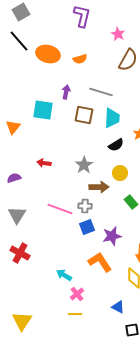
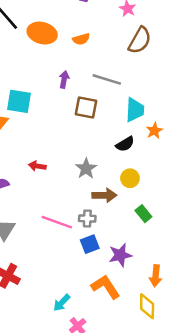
cyan square: (43, 110) -> (19, 101), moved
cyan trapezoid: (112, 118) -> (135, 110), moved
cyan arrow: (64, 275) -> (62, 303), turned -77

